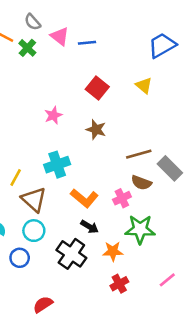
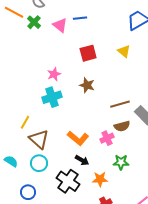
pink triangle: (60, 36) -> (60, 25), moved
red square: (97, 88) -> (88, 53), turned 36
cyan cross: (57, 165) -> (52, 97), moved
brown semicircle: (141, 183) -> (122, 126), turned -35
green star: (140, 229) -> (121, 162), size x0.7
blue circle: (20, 258) -> (28, 192), moved

